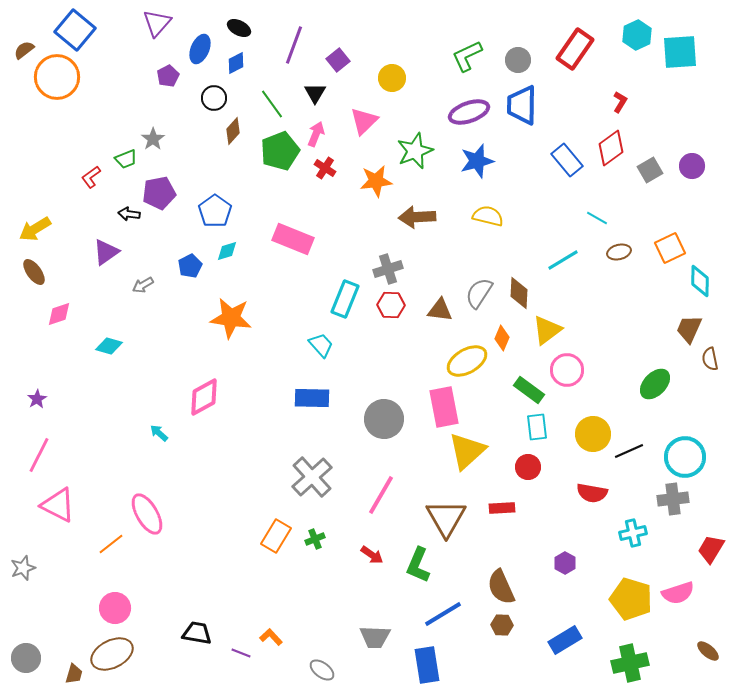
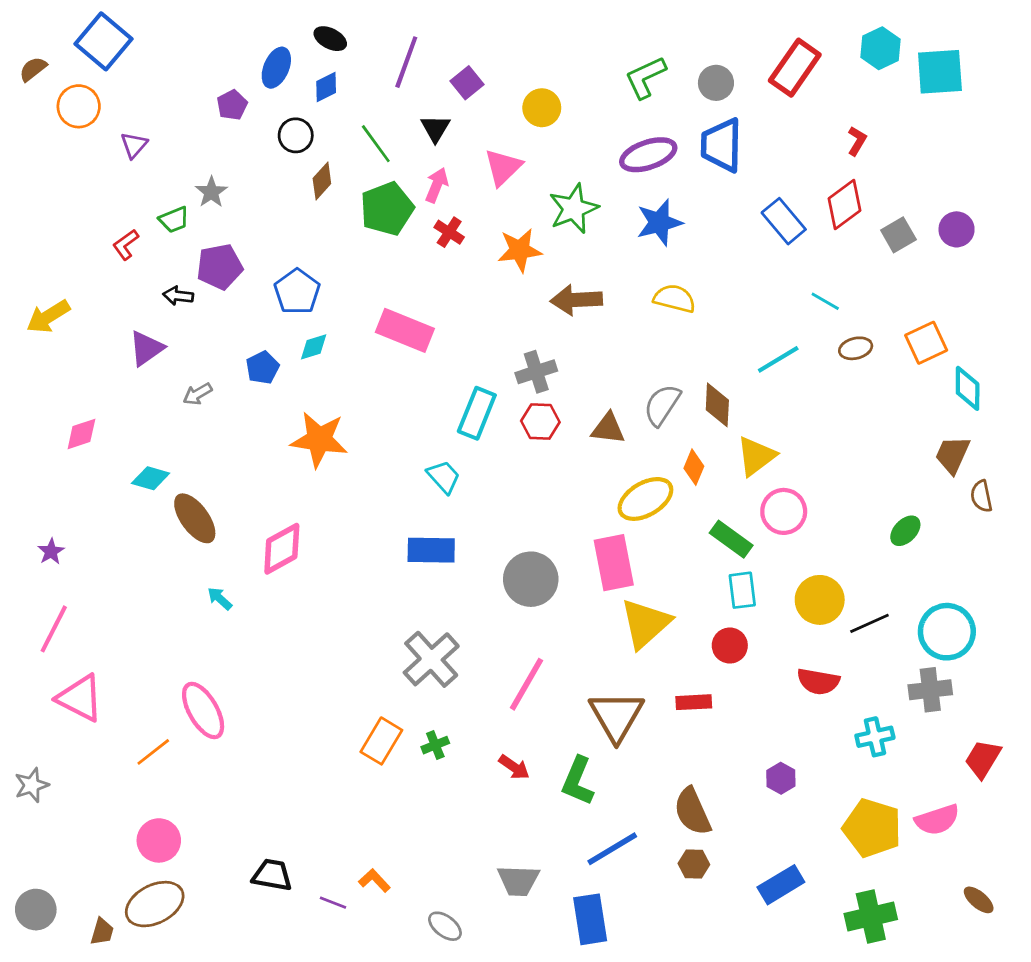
purple triangle: (157, 23) -> (134, 145), moved, size x0.7
orange circle: (57, 77) -> (79, 106), size x0.7
brown ellipse: (34, 272) -> (195, 518), moved, size x1.4
green ellipse: (655, 384) -> (905, 531), size x0.7

